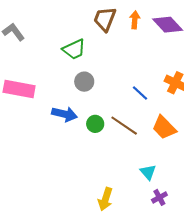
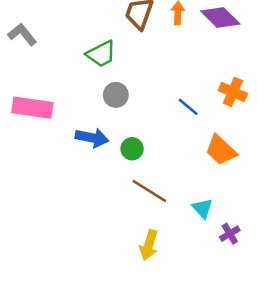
brown line: (124, 126) -> (149, 191), moved
purple cross: (159, 197) -> (230, 234), moved

